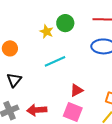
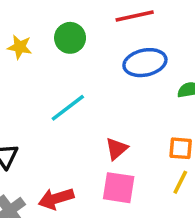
yellow star: (46, 32) -> (20, 47), moved

